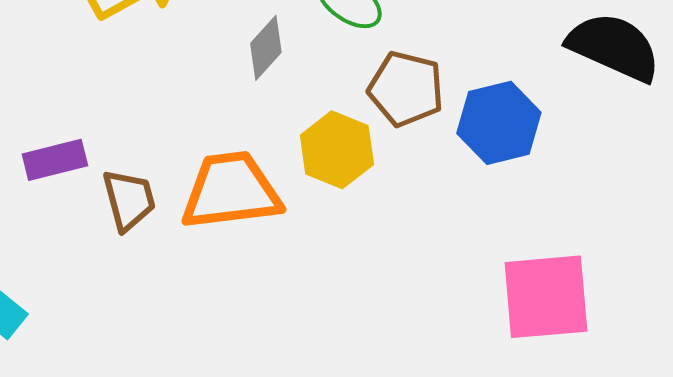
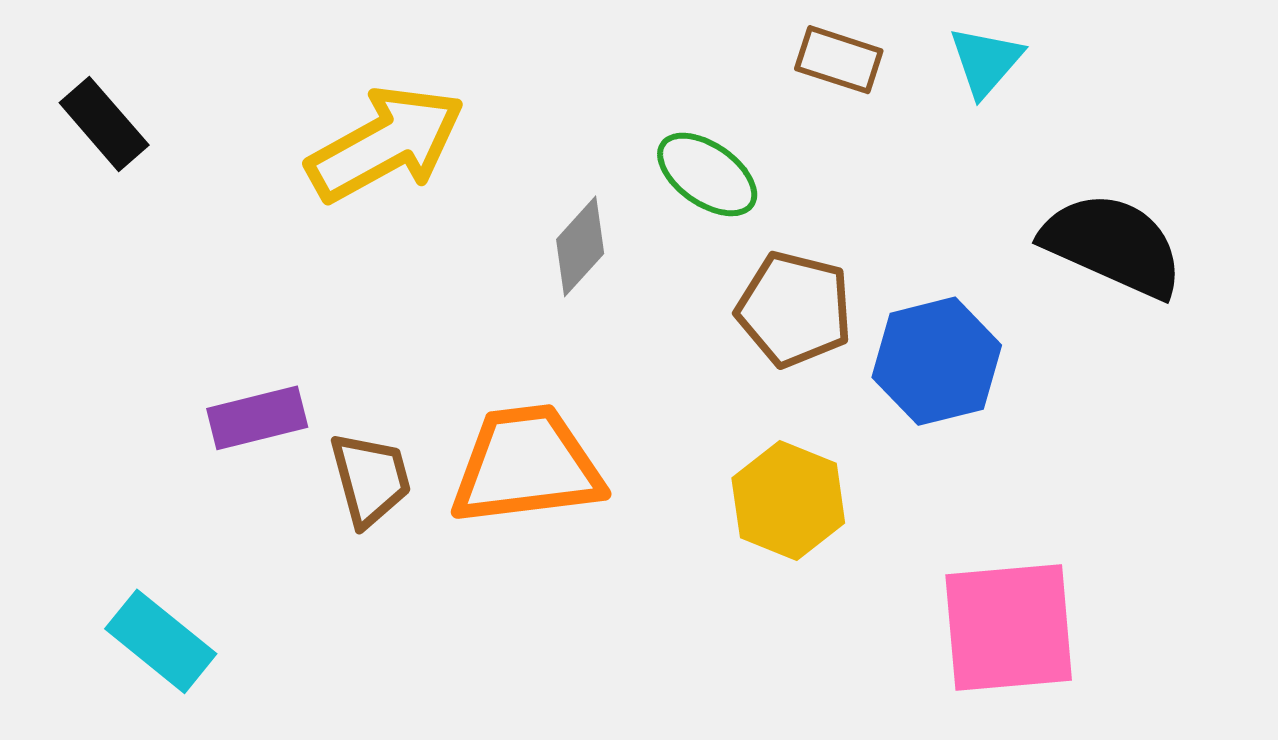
yellow hexagon: (337, 150) -> (788, 500), moved

